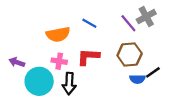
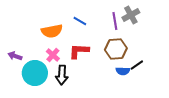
purple line: (128, 23) -> (115, 21), turned 30
pink cross: (59, 61) -> (53, 55), turned 32

